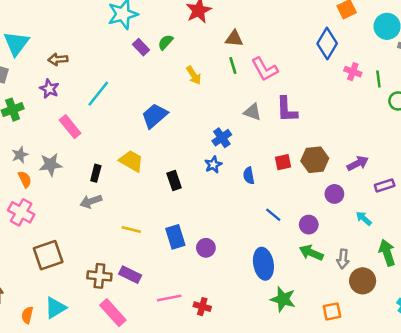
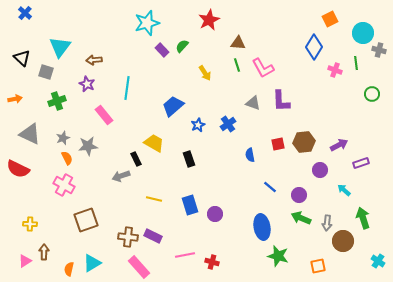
green line: (378, 79) -> (356, 63), moved
cyan line: (98, 94) -> (127, 88), turned -30
blue star: (213, 165) -> (198, 125), moved
black rectangle: (96, 173) -> (136, 159), moved, turned -40

